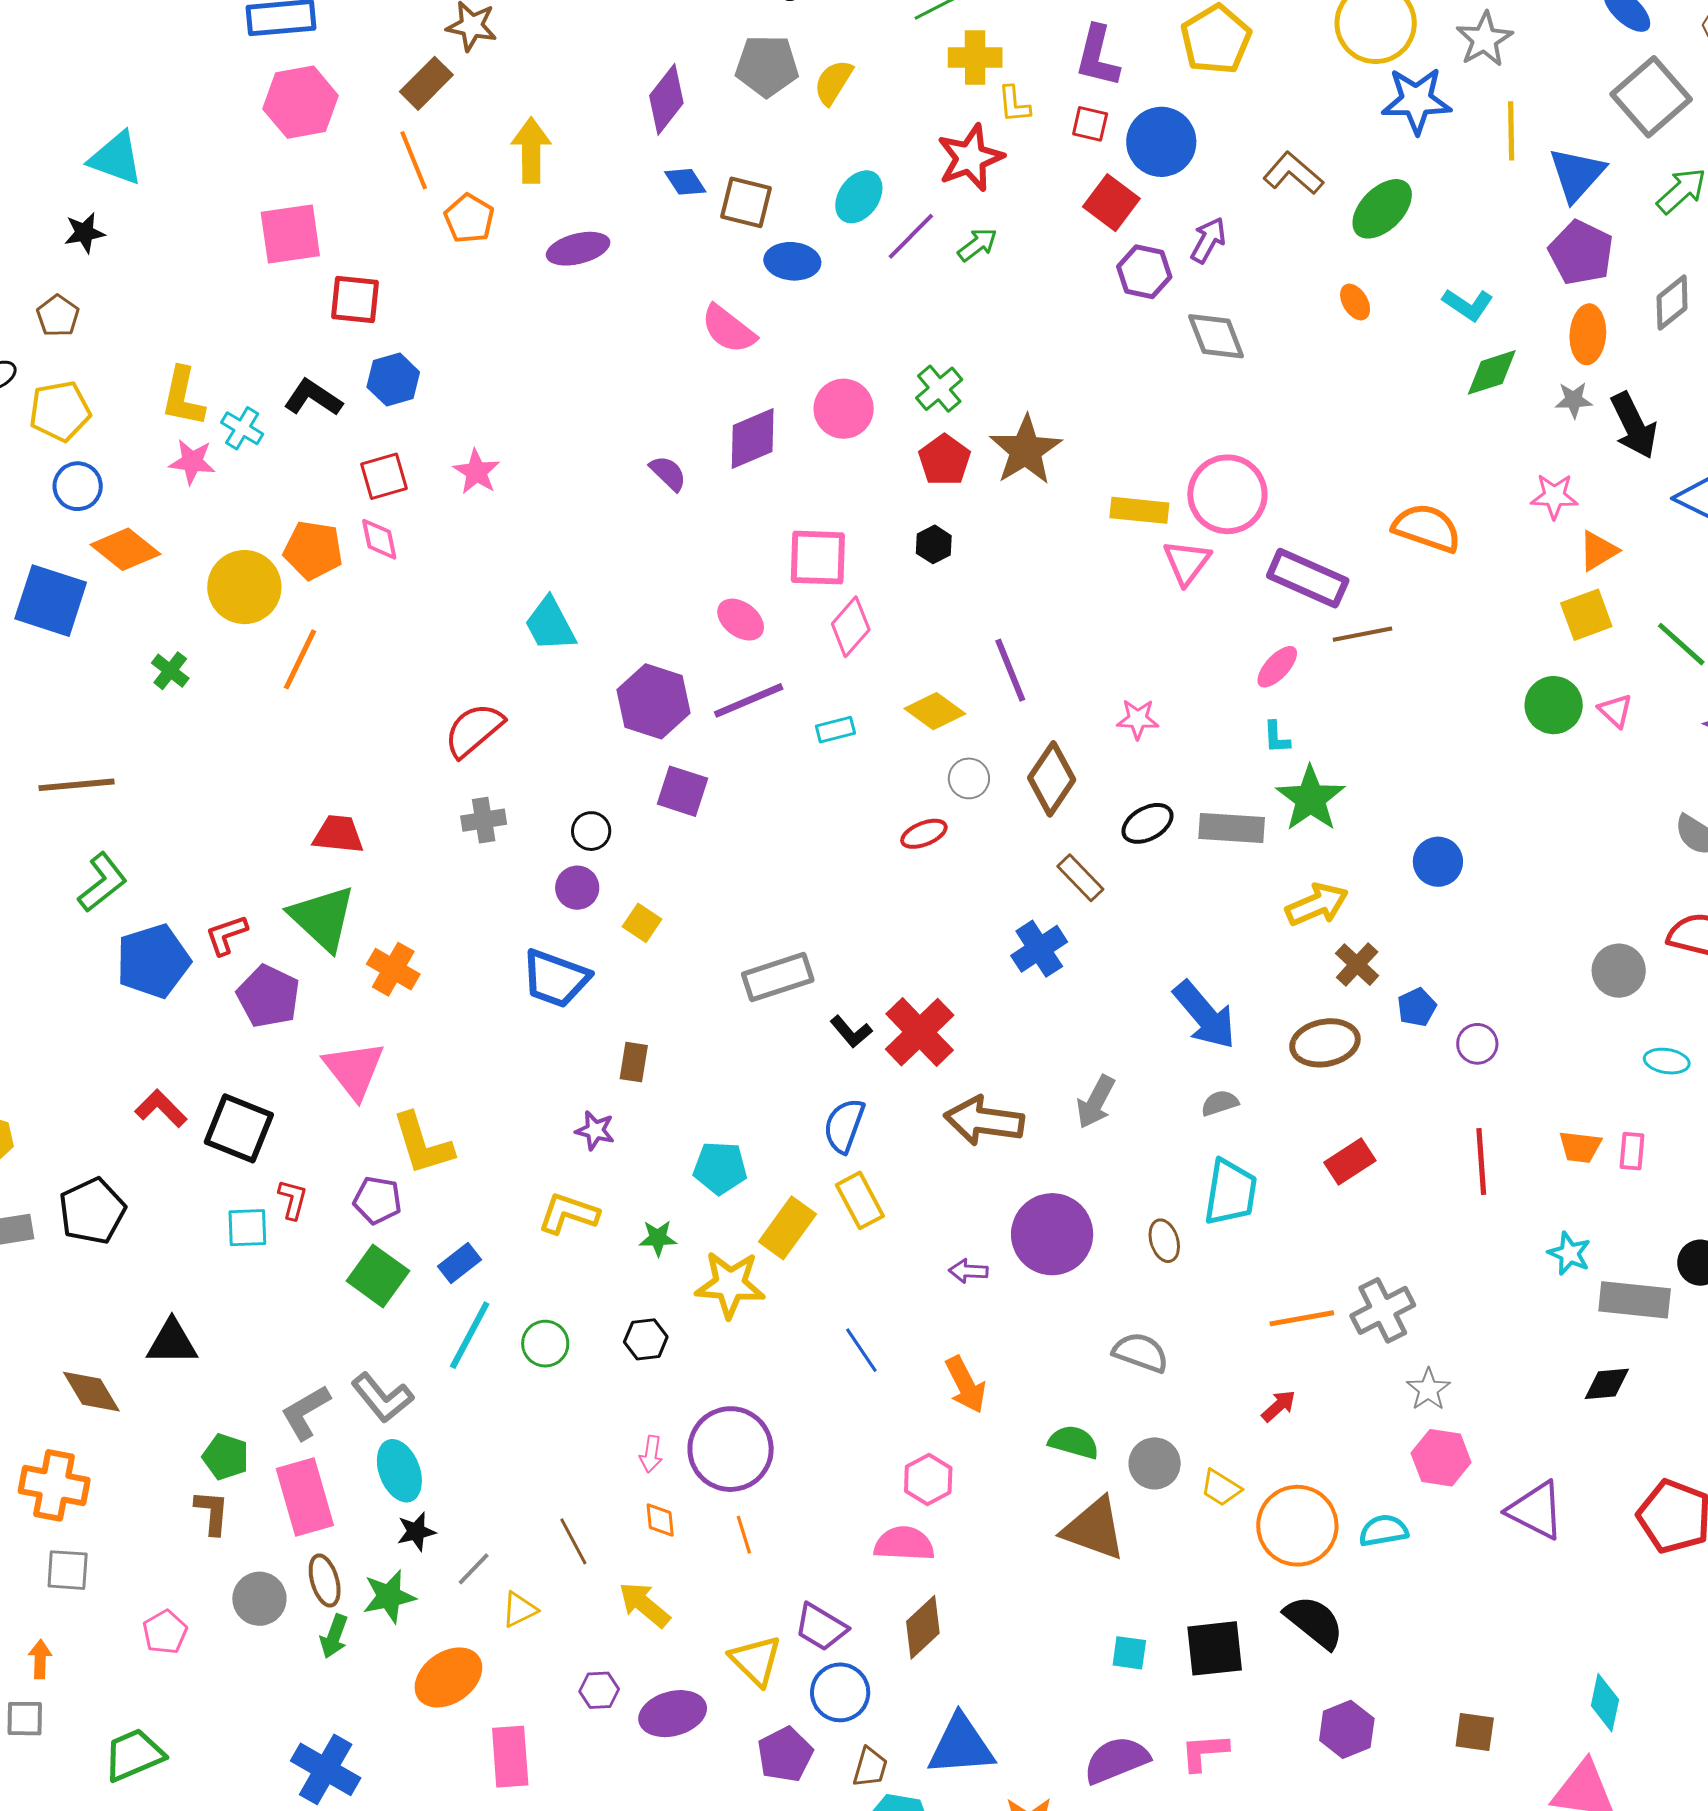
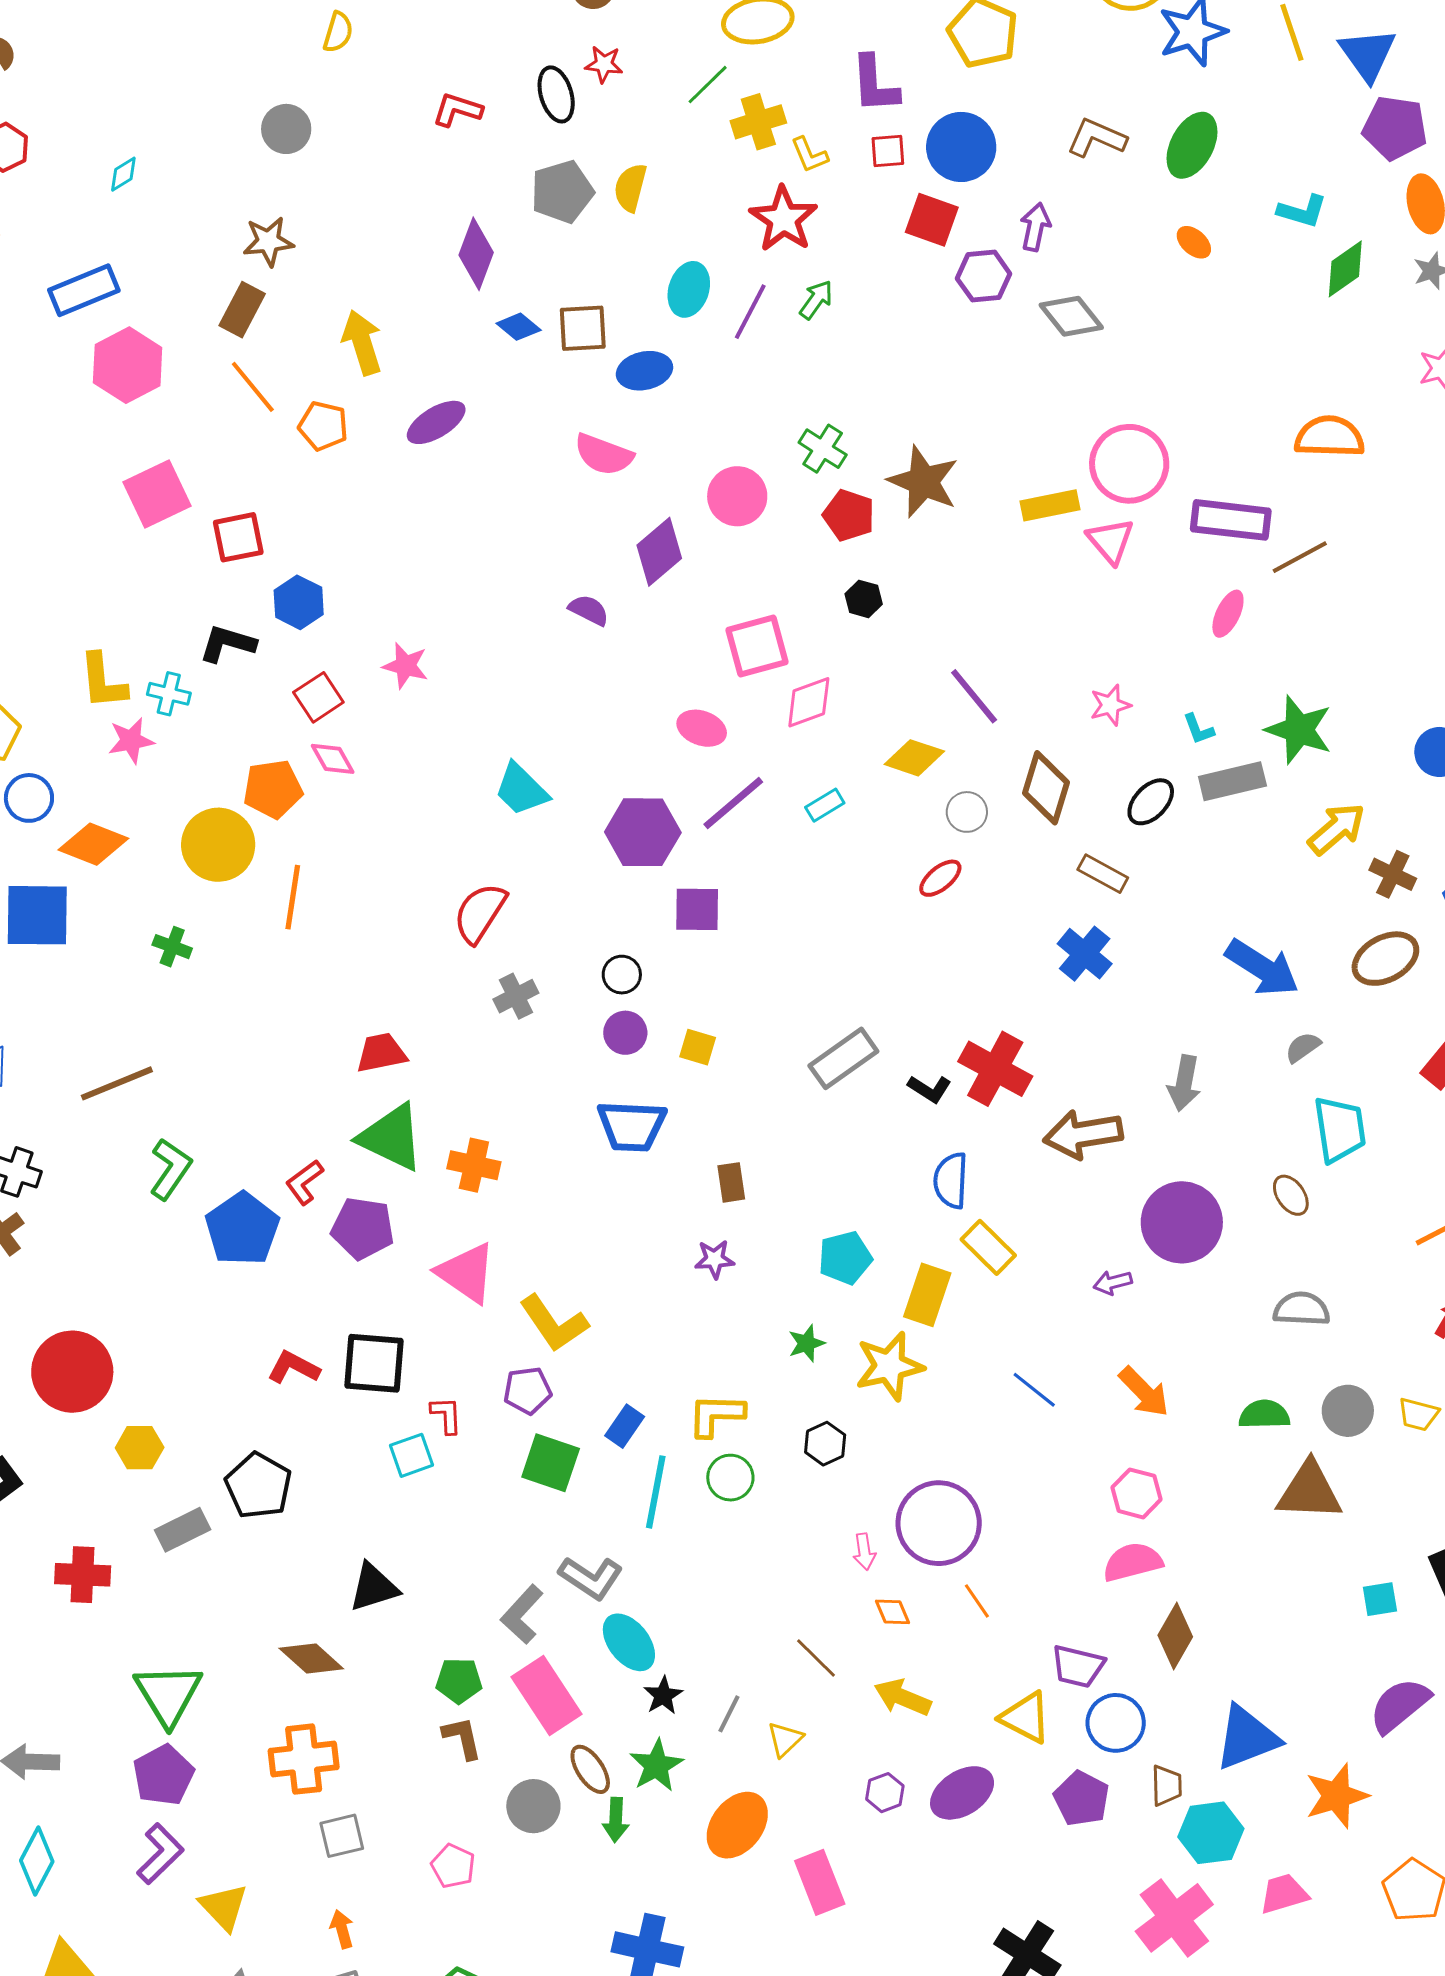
pink diamond: (851, 627) -> (809, 702), turned 46
cyan L-shape: (1277, 737) -> (1198, 729), moved
yellow L-shape: (568, 1214) -> (716, 1415), moved

